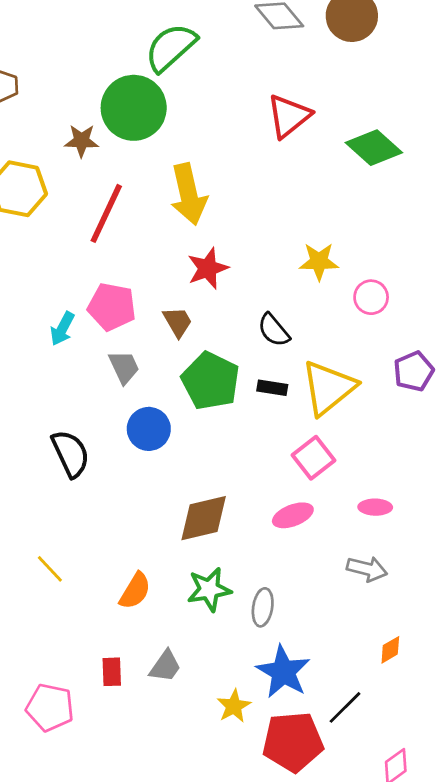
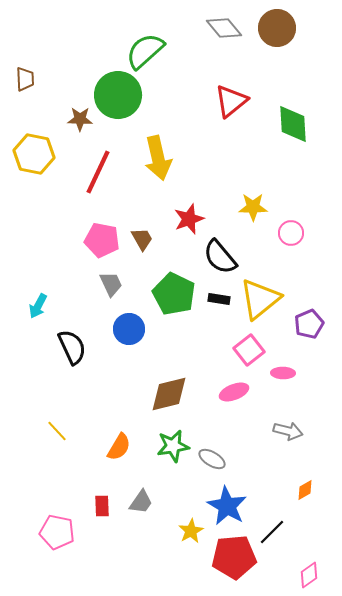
green diamond: (374, 148) -> (293, 124), turned 45
red star: (208, 268) -> (189, 219), moved
brown trapezoid: (178, 322) -> (142, 239), moved
cyan arrow: (62, 329) -> (38, 306), moved
black semicircle: (274, 330) -> (220, 257), size x1.4
purple pentagon: (414, 371) -> (309, 324), moved
pink ellipse: (375, 507) -> (283, 373), moved
gray ellipse: (263, 607) -> (212, 459), turned -68

